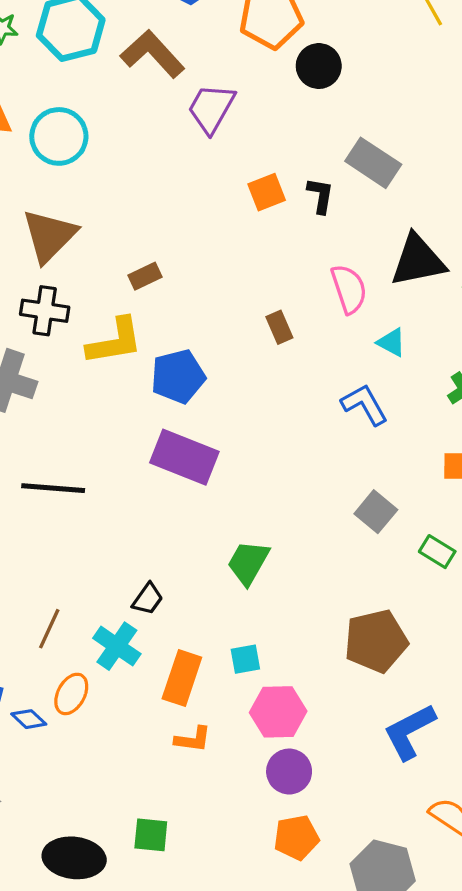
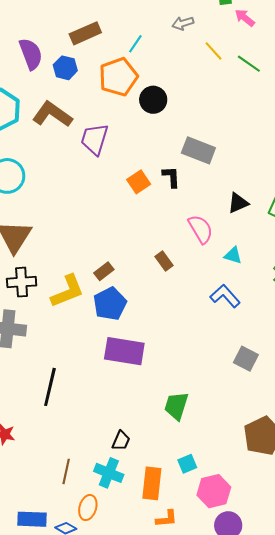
black triangle: (418, 261) -> (238, 203), size x0.6
brown rectangle: (145, 276) -> (104, 271), moved
black line: (53, 488) -> (50, 387), turned -69

